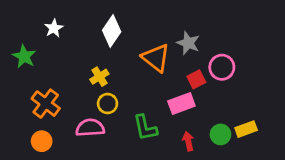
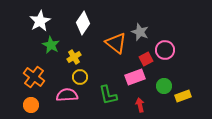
white star: (54, 28) -> (40, 21), size x1.5
green star: (24, 56) -> (51, 45), moved
green circle: (220, 134) -> (164, 86), moved

